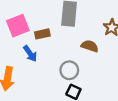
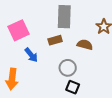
brown rectangle: (42, 34) -> (55, 40), moved

